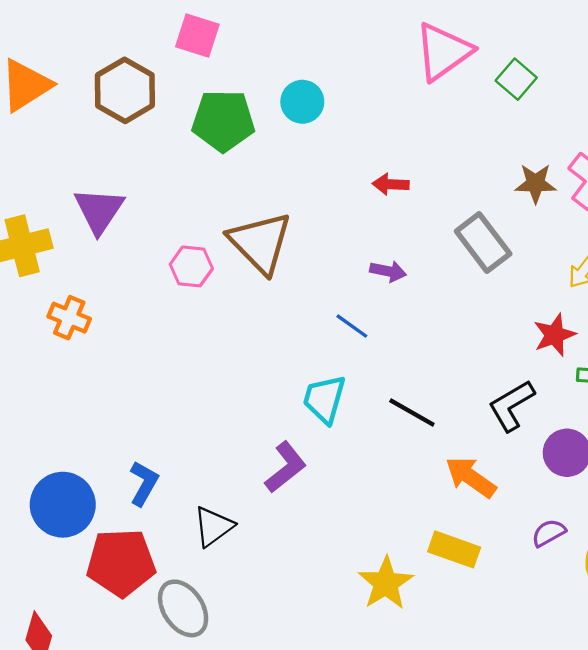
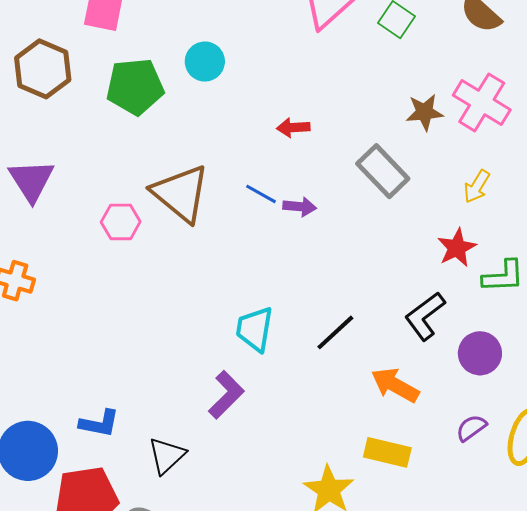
blue line: (352, 326) -> (261, 194), moved
black line: (412, 413) -> (335, 332), turned -66
blue L-shape: (144, 483) -> (99, 423), turned 78

